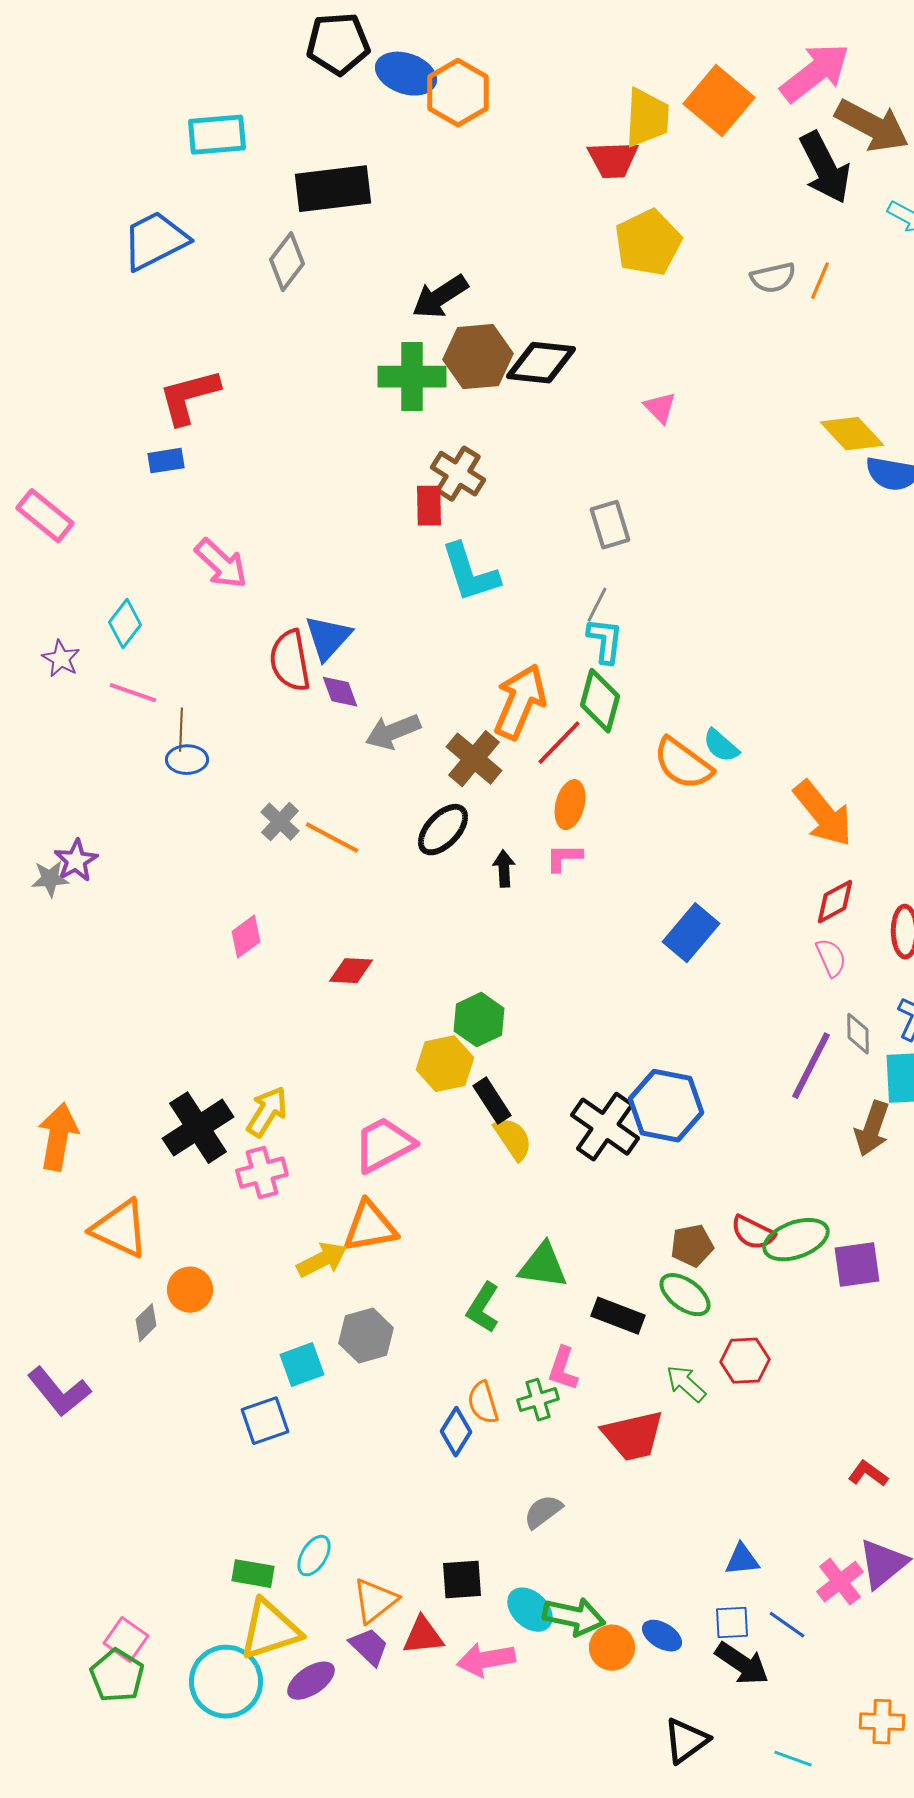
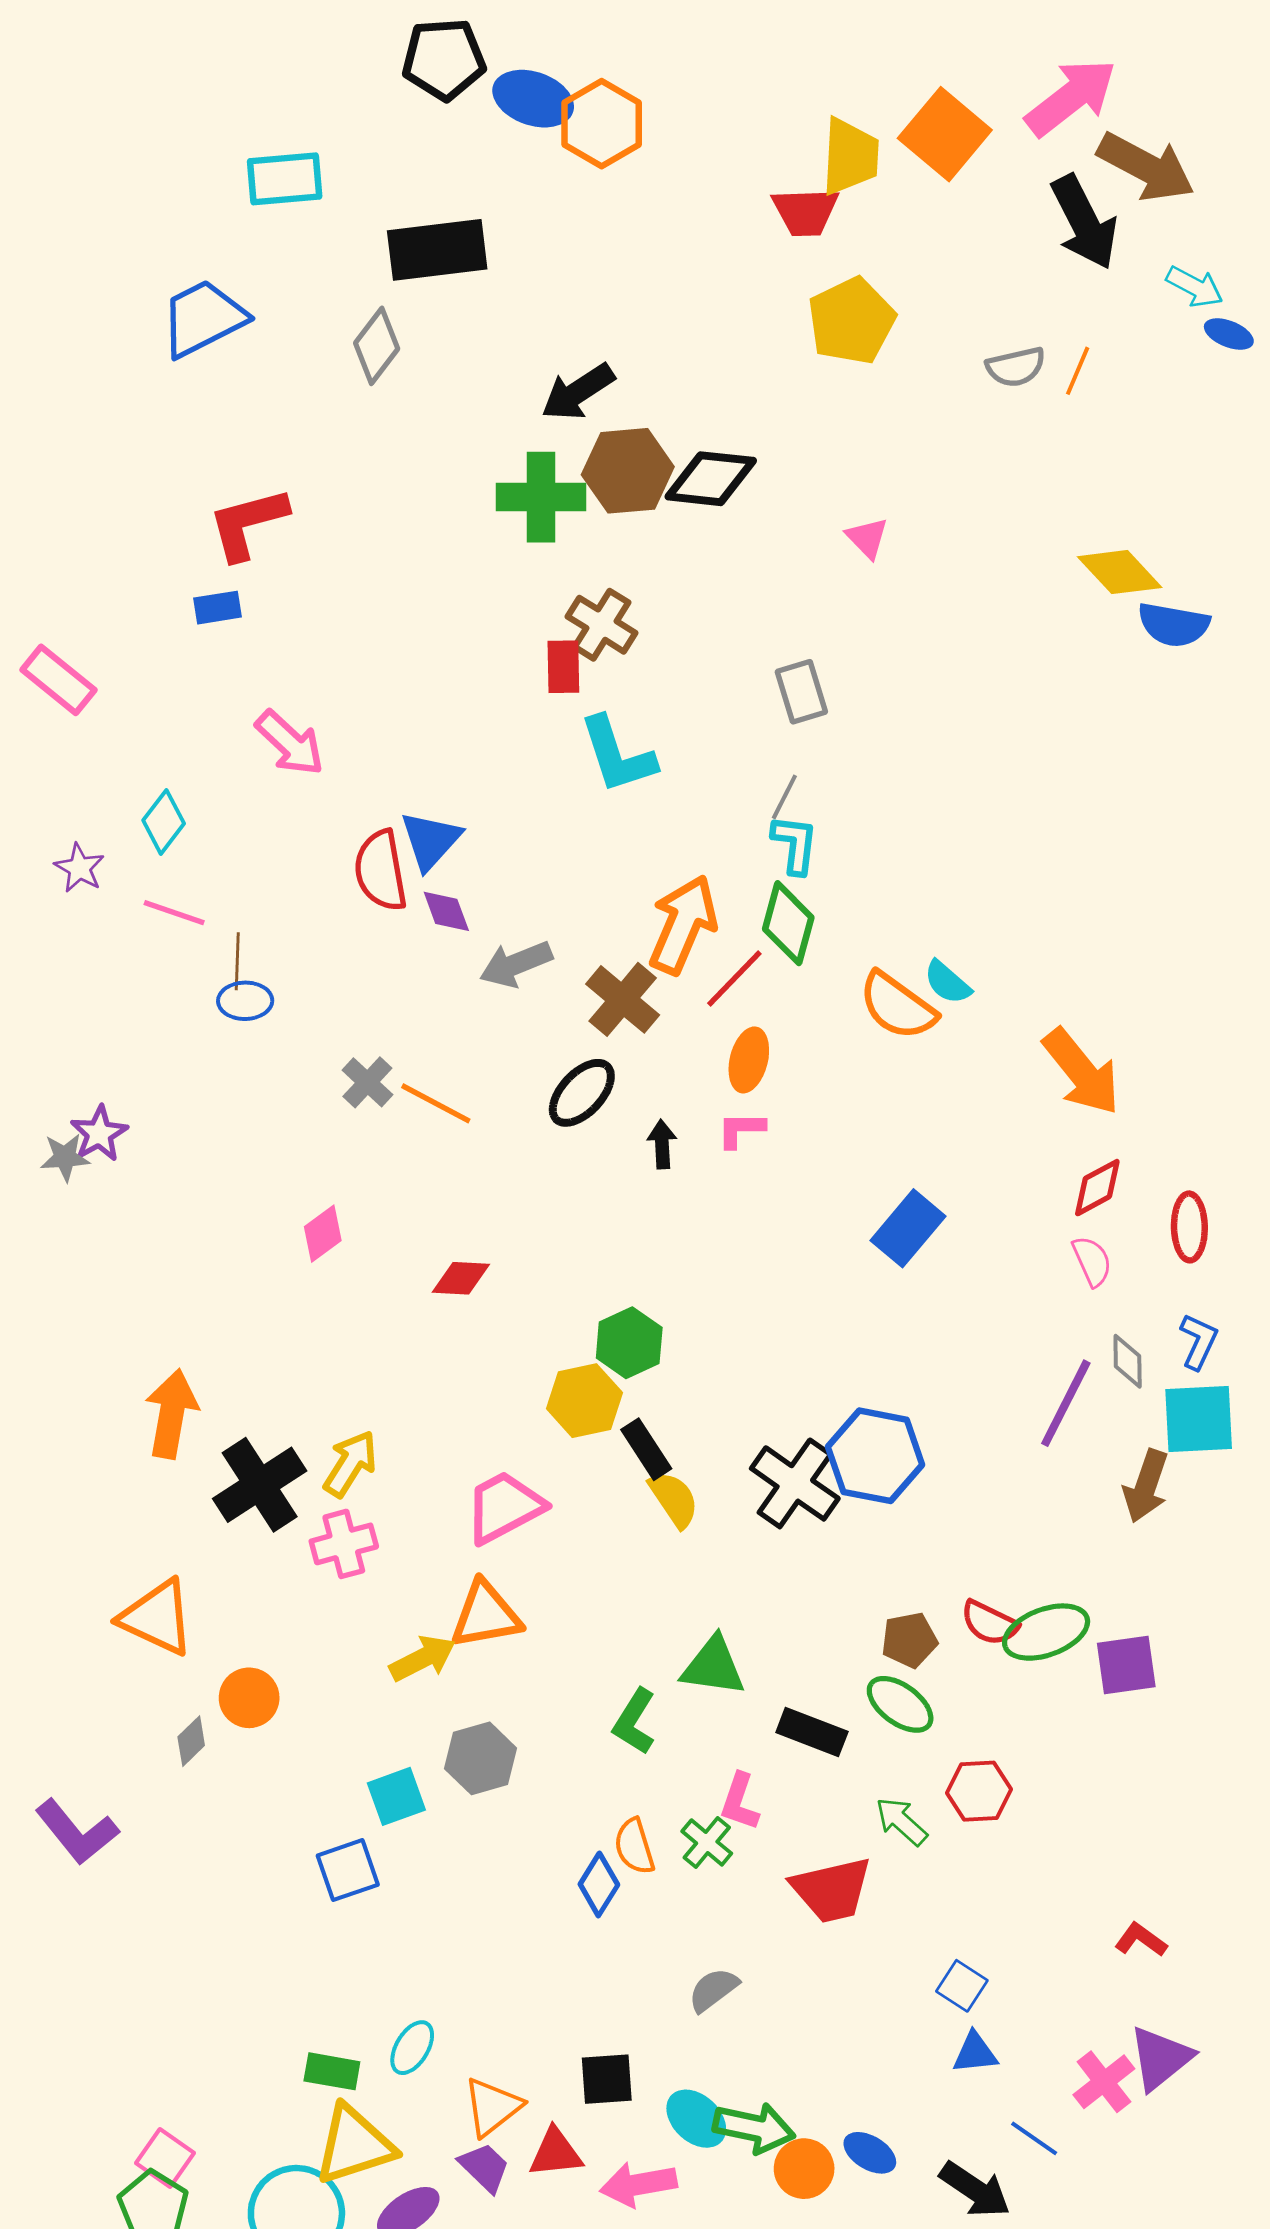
orange arrow: (58, 1137) -> (171, 1414), moved
green cross: (538, 1400) -> (707, 1842), turned -33
blue square: (732, 1623) -> (962, 1986), moved, turned 36

